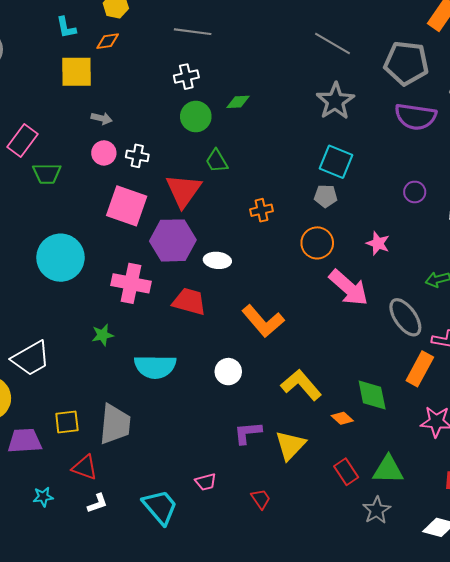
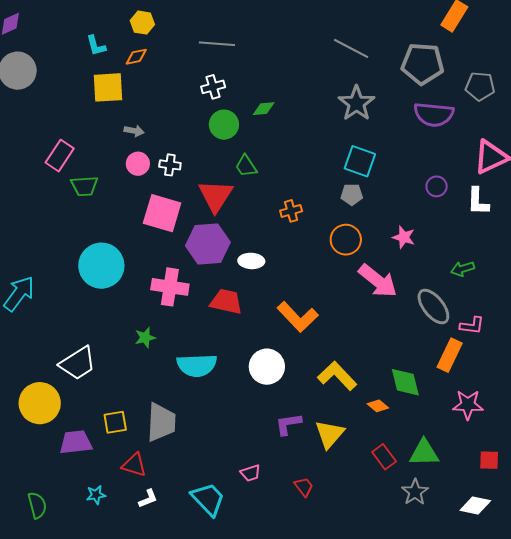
white circle: (228, 372) -> (267, 367), size x1.4

